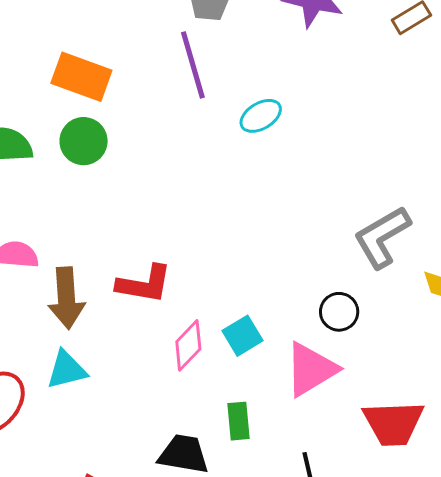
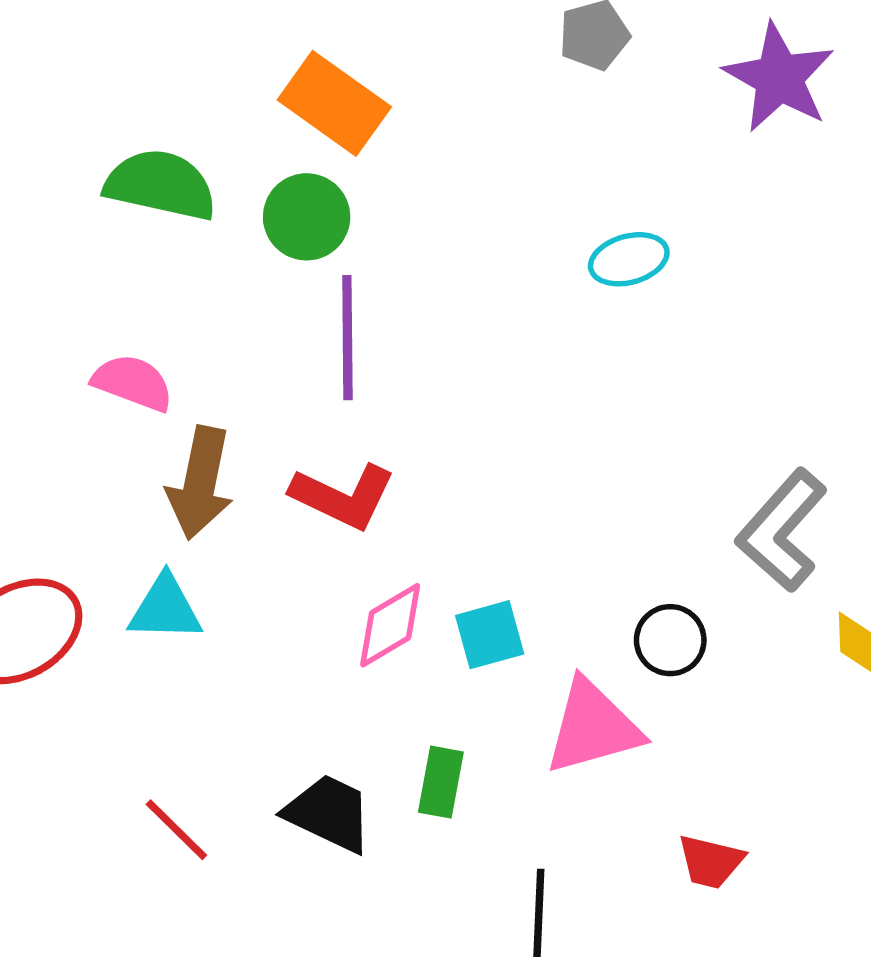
purple line: (193, 65) -> (347, 338), moved
gray L-shape: (382, 237) -> (782, 530), turned -34
red trapezoid: (393, 423) -> (711, 862), size x0.6

